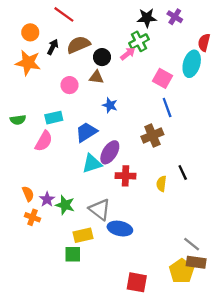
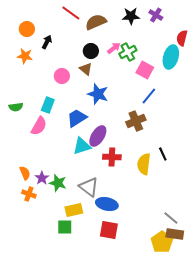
red line: (64, 14) -> (71, 13), moved
green cross: (139, 41) -> (128, 52), moved
brown semicircle: (78, 45) -> (96, 22), moved
orange star: (28, 63) -> (25, 56), size x0.7
brown triangle: (96, 77) -> (86, 69), turned 32
blue star: (110, 105) -> (98, 94), size x1.5
blue line: (167, 107) -> (149, 96), turned 60
cyan rectangle: (54, 118) -> (48, 105), turned -56
yellow semicircle: (161, 184) -> (144, 164), size x1.5
red square: (137, 282) -> (109, 230), moved

